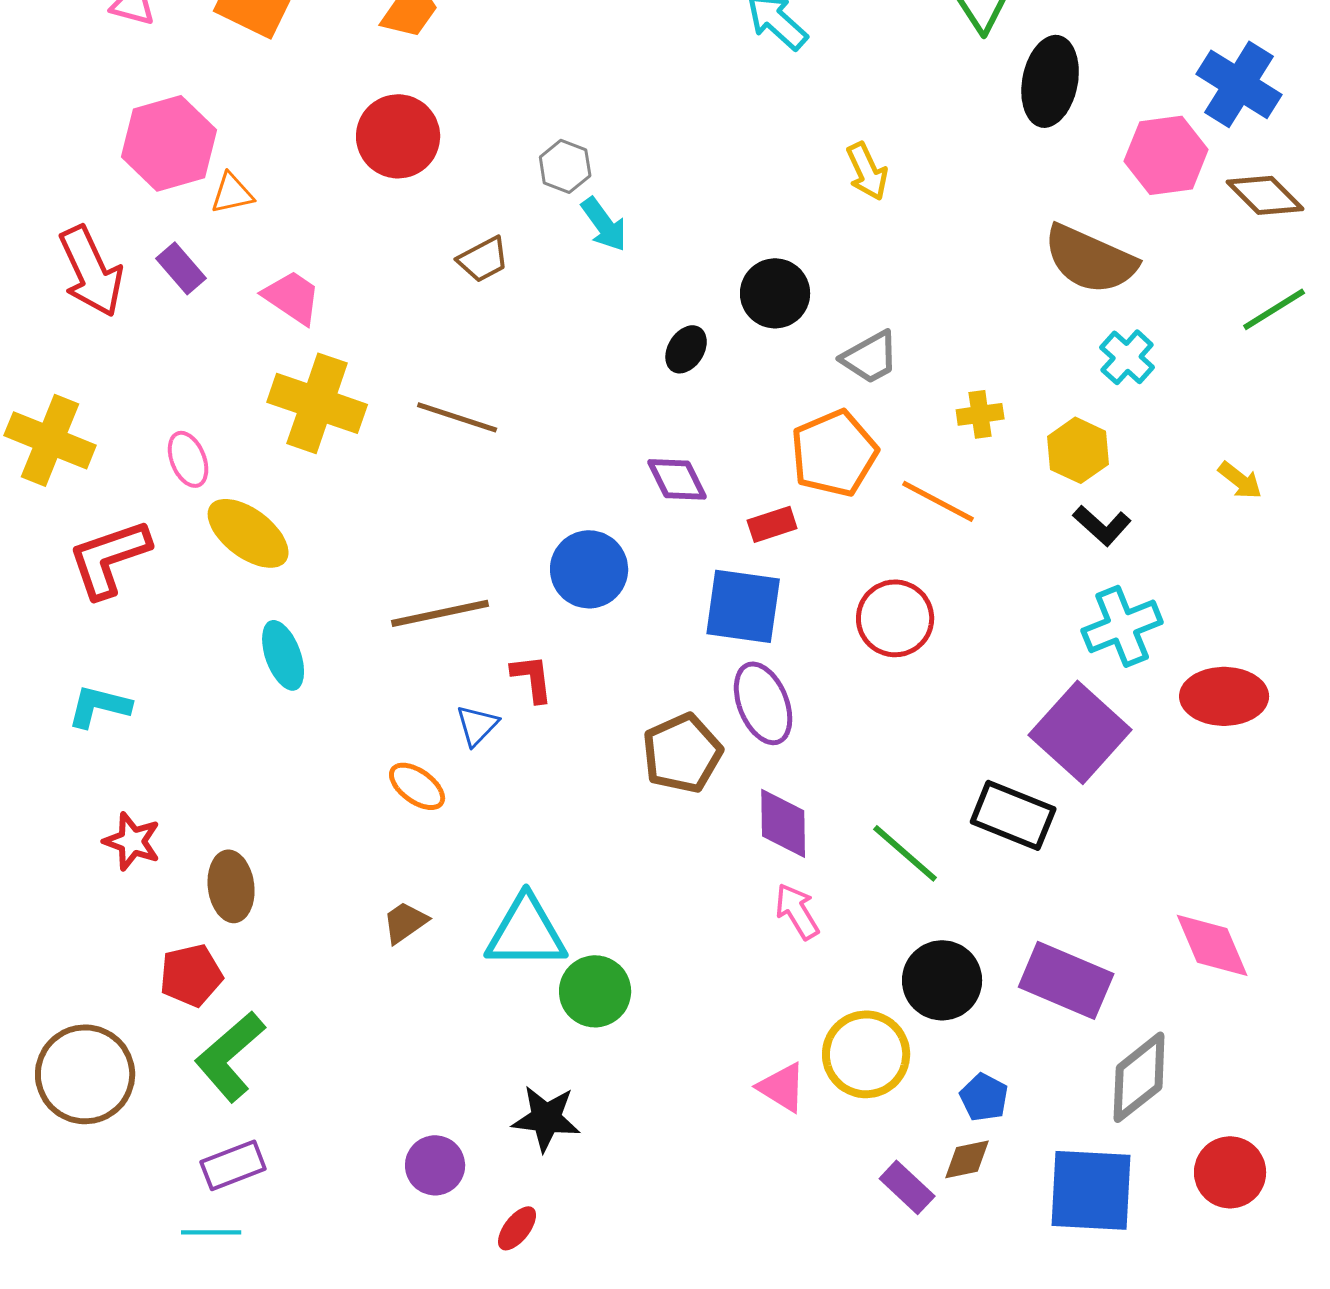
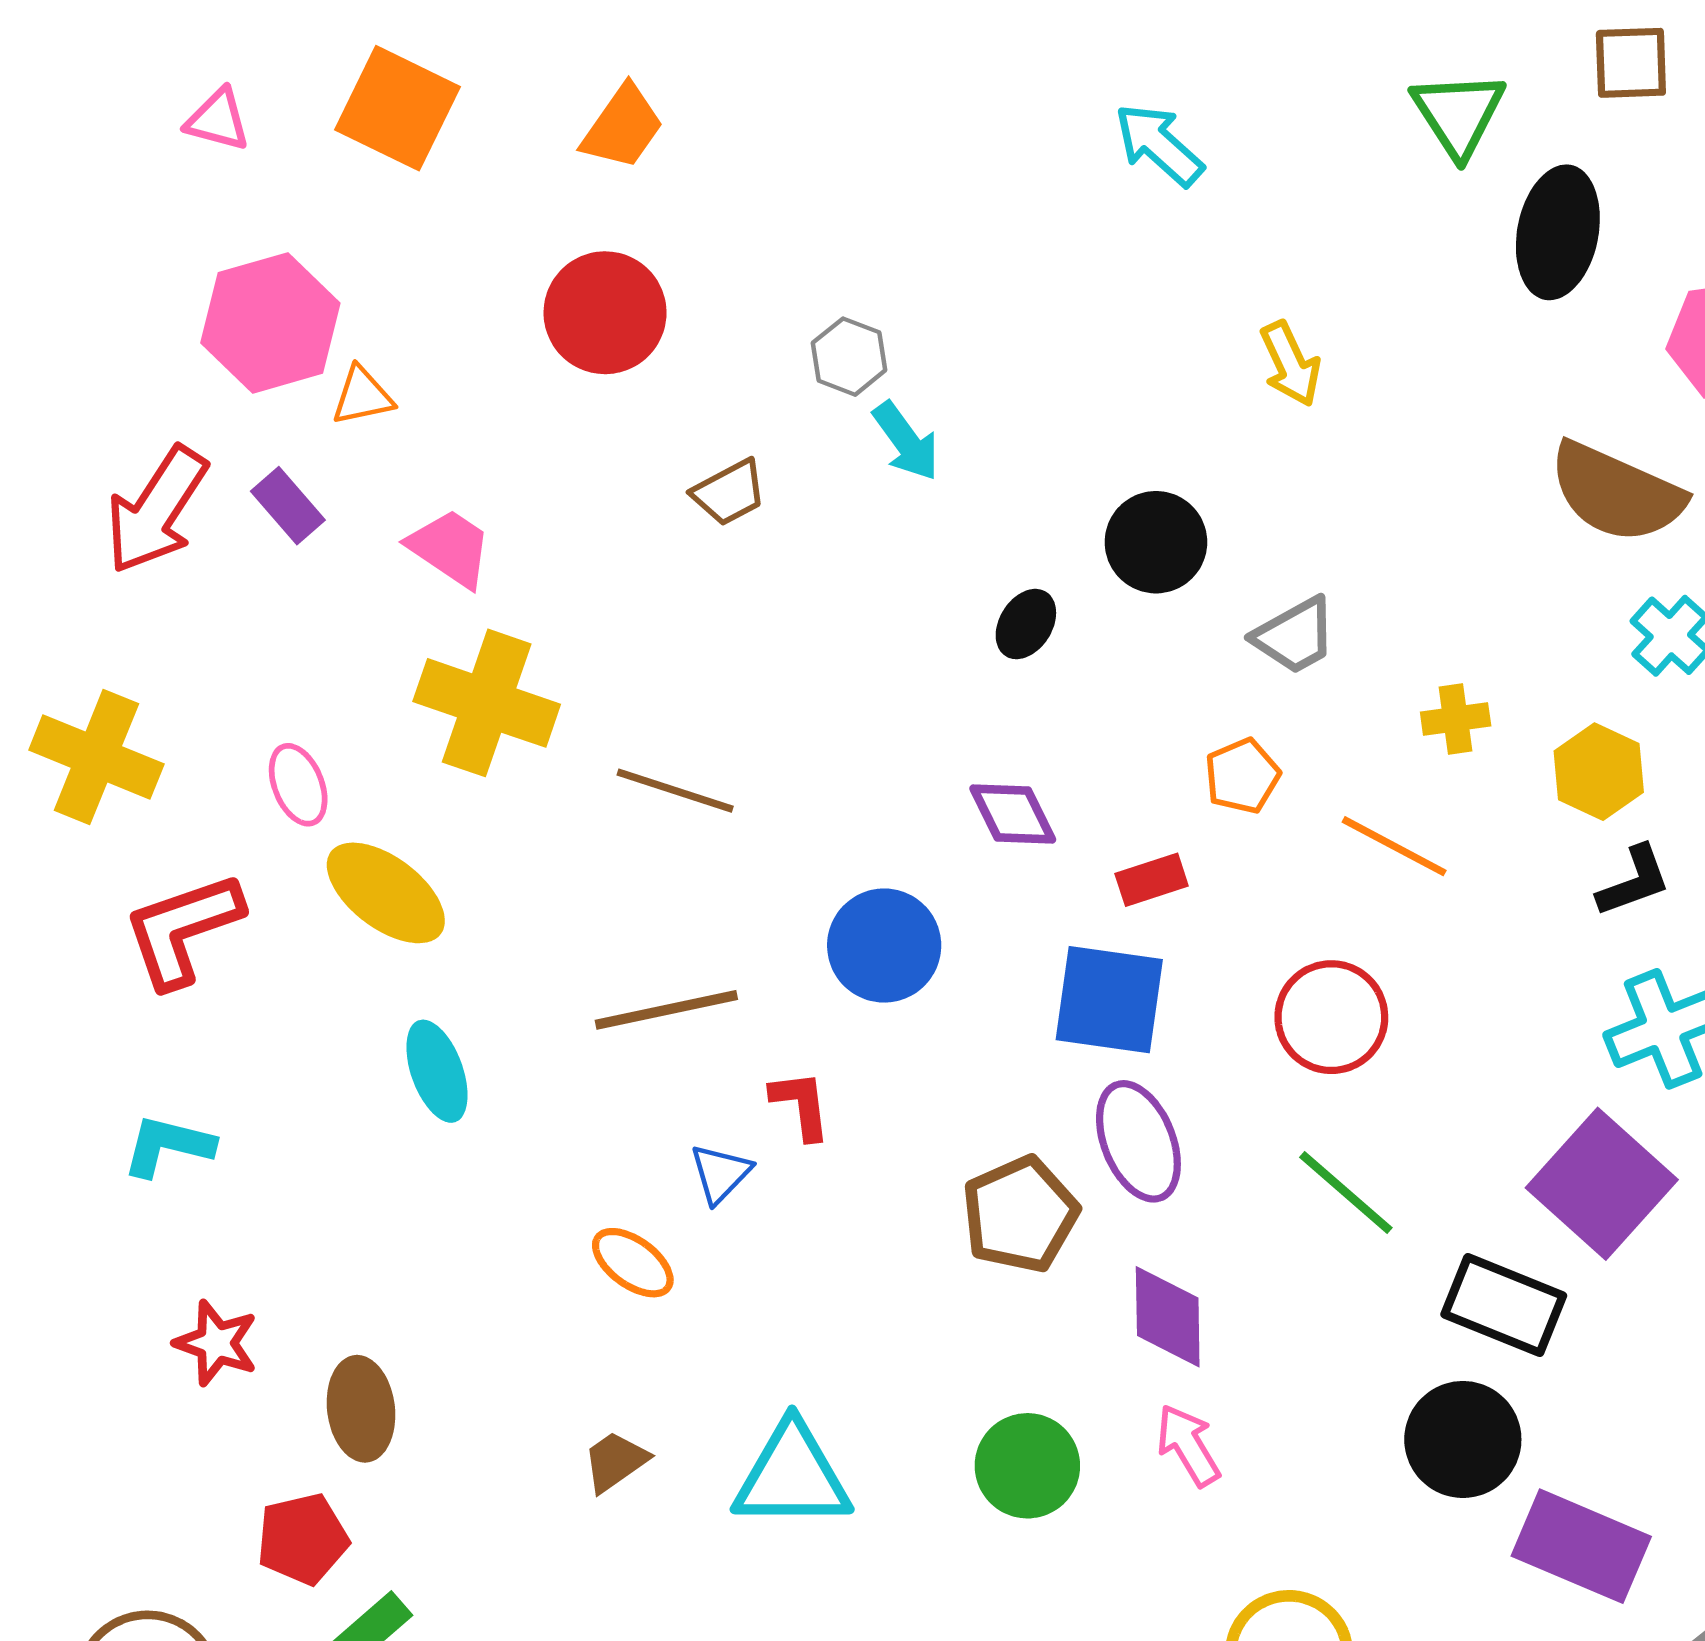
red arrow: (91, 271) -> (156, 510), turned 58
brown line: (457, 417) -> (675, 791), moved
orange pentagon: (834, 453) -> (1242, 776), size x0.6
black L-shape: (1102, 525) -> (1634, 881), turned -62
green line: (905, 853) -> (1346, 1192), moved
black circle: (942, 980) -> (1463, 1439), moved
green circle: (595, 991) -> (1027, 1466), moved

